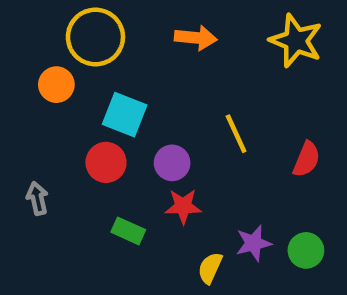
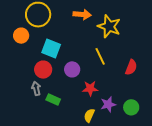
yellow star: (296, 41) -> (109, 26), moved
gray arrow: (37, 198) -> (36, 89), moved
red star: (183, 206) -> (90, 88), moved

